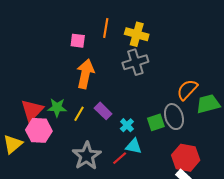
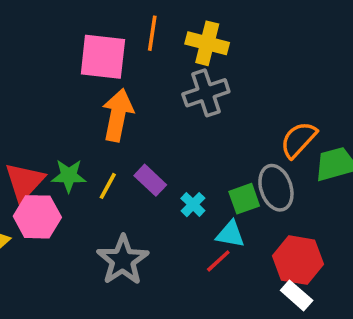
pink square: (78, 41) -> (103, 57), size x1.8
cyan triangle: (134, 146) -> (230, 234), moved
red line: (120, 158) -> (218, 261), moved

